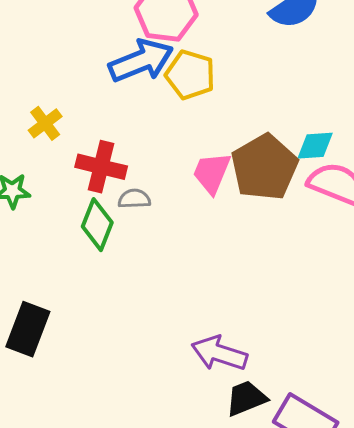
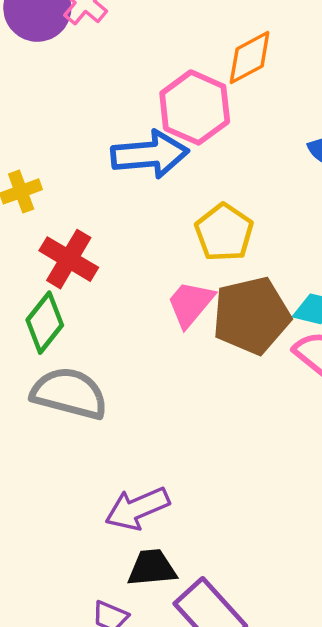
yellow pentagon: (190, 75) -> (224, 232), moved
gray semicircle: (134, 199) -> (69, 393), moved, size x2.0
purple arrow: (219, 353) -> (137, 508), turned -58

